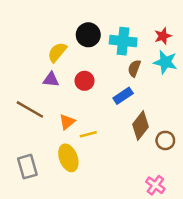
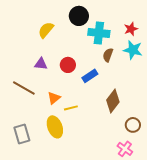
black circle: (88, 35) -> (79, 16), moved
yellow semicircle: (57, 52) -> (46, 30), moved
blue rectangle: (123, 96) -> (90, 76), moved
brown circle: (165, 140) -> (133, 125), moved

